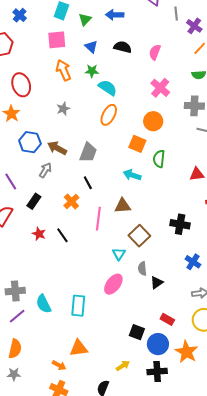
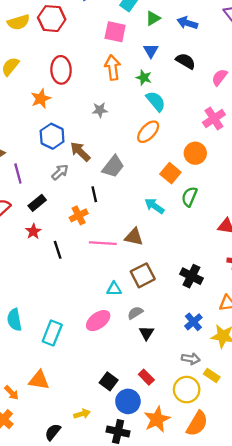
black line: (88, 183) -> (94, 194), moved
pink line: (98, 219) -> (103, 243), turned 70
red star: (39, 234) -> (33, 231), moved
cyan triangle: (119, 254) -> (114, 289), turned 40
gray semicircle: (142, 269) -> (135, 313), turned 48
black triangle: (157, 283) -> (147, 333), turned -40

